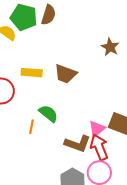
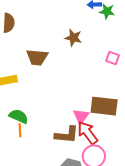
brown trapezoid: (65, 74) -> (37, 57), moved
green semicircle: (48, 114) -> (19, 116), moved

